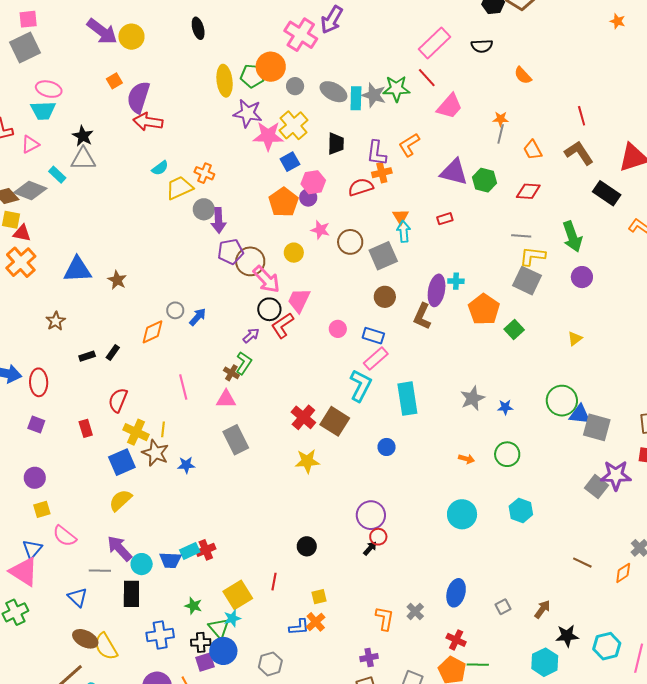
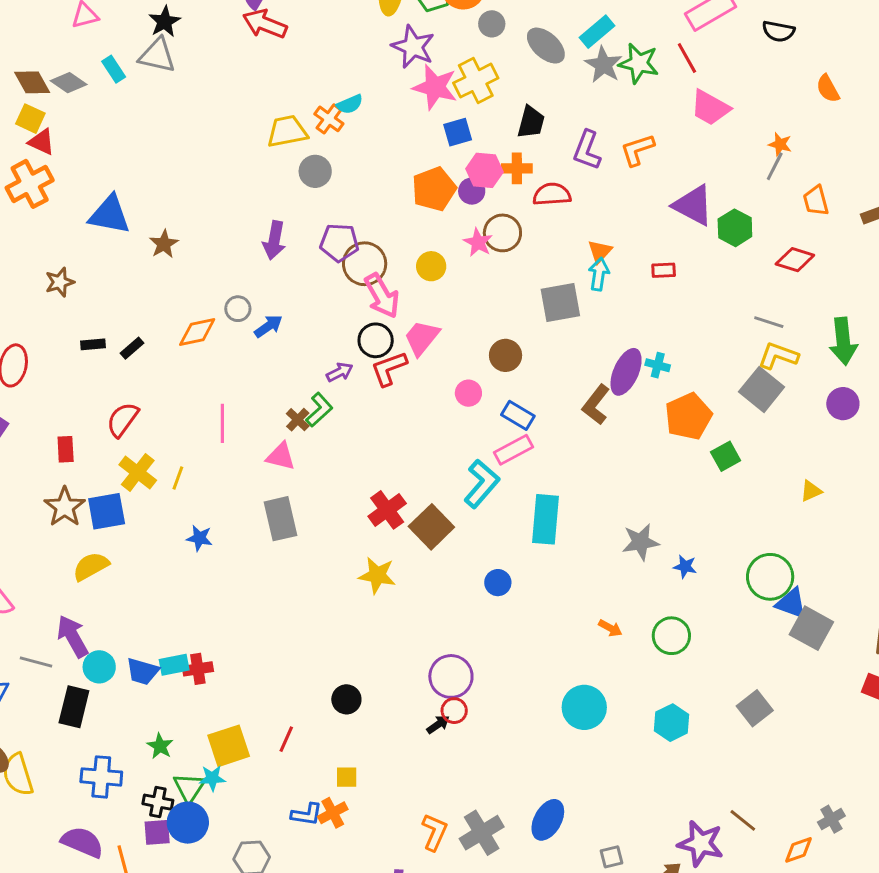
cyan rectangle: (356, 98) -> (597, 32), moved, turned 35
pink trapezoid: (450, 106) -> (710, 108), turned 64
cyan semicircle: (160, 168) -> (350, 104), moved
orange cross: (382, 173) -> (517, 168), moved
gray diamond: (30, 190) -> (69, 83), size x0.7
purple arrow: (219, 220) -> (274, 240), moved
brown circle: (350, 242) -> (502, 233), moved
brown circle: (385, 297) -> (506, 355), moved
brown star: (155, 453) -> (65, 507), moved
purple star: (616, 475) -> (701, 843), moved
gray square: (596, 487) -> (755, 708), moved
gray cross: (415, 611) -> (482, 833), size x1.6

